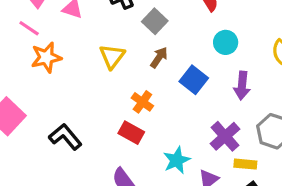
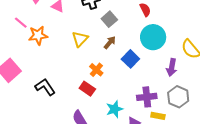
pink line: (29, 28) -> (21, 23), moved
cyan circle: (226, 42) -> (153, 37), size x1.6
purple arrow: (242, 86) -> (172, 67), moved
purple cross: (225, 136) -> (147, 97), turned 30

